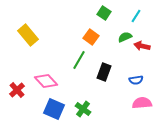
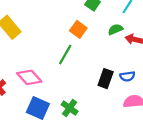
black rectangle: (104, 72) -> (106, 79), moved

